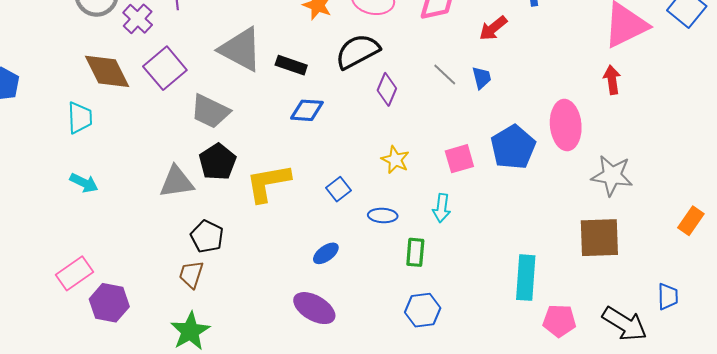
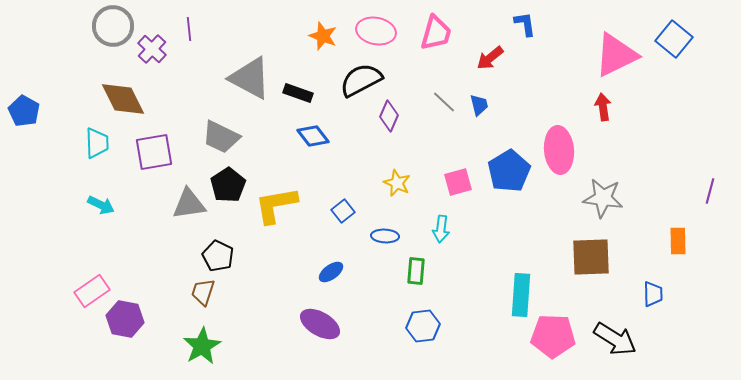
purple square: (165, 68) -> (154, 152), moved, turned 30
blue diamond: (307, 110) -> (313, 136), turned 48
orange rectangle: (691, 221) -> (678, 241), turned -36
blue trapezoid: (668, 296) -> (653, 294), moved
pink pentagon: (559, 321) -> (553, 336), size x1.4

